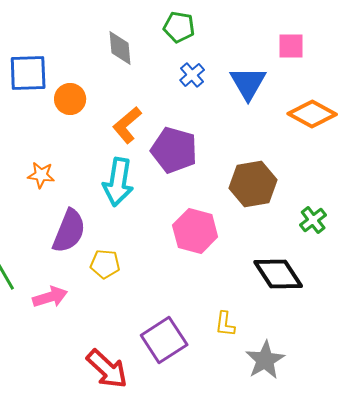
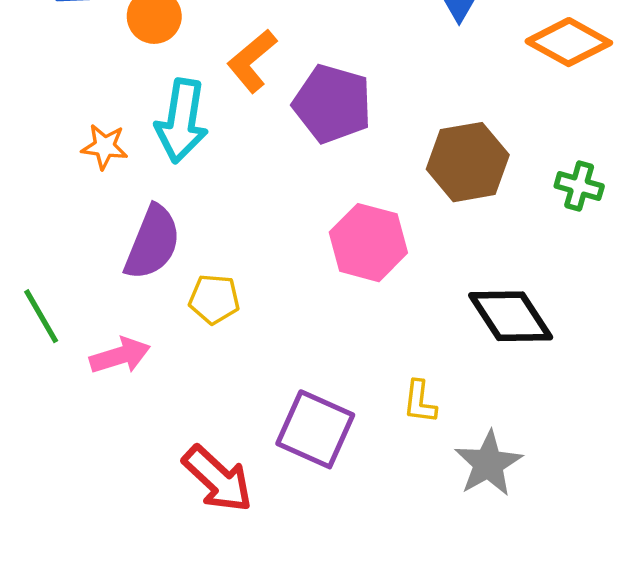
cyan arrow: (118, 182) -> (182, 121), moved
green cross: (313, 220) -> (579, 186), moved, turned -36
purple square: (164, 340) -> (315, 429), turned -33

